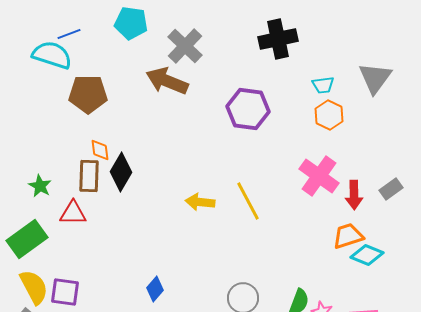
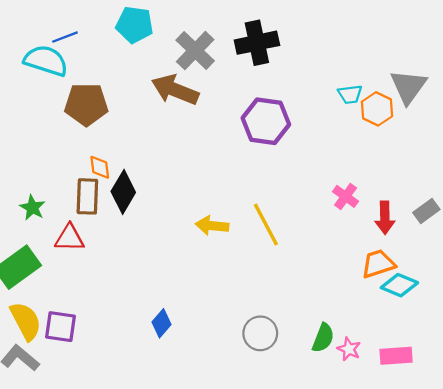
black cross: (278, 39) -> (257, 43), moved
orange hexagon: (329, 115) -> (377, 109), moved
pink cross: (319, 176) -> (346, 196), size x0.6

